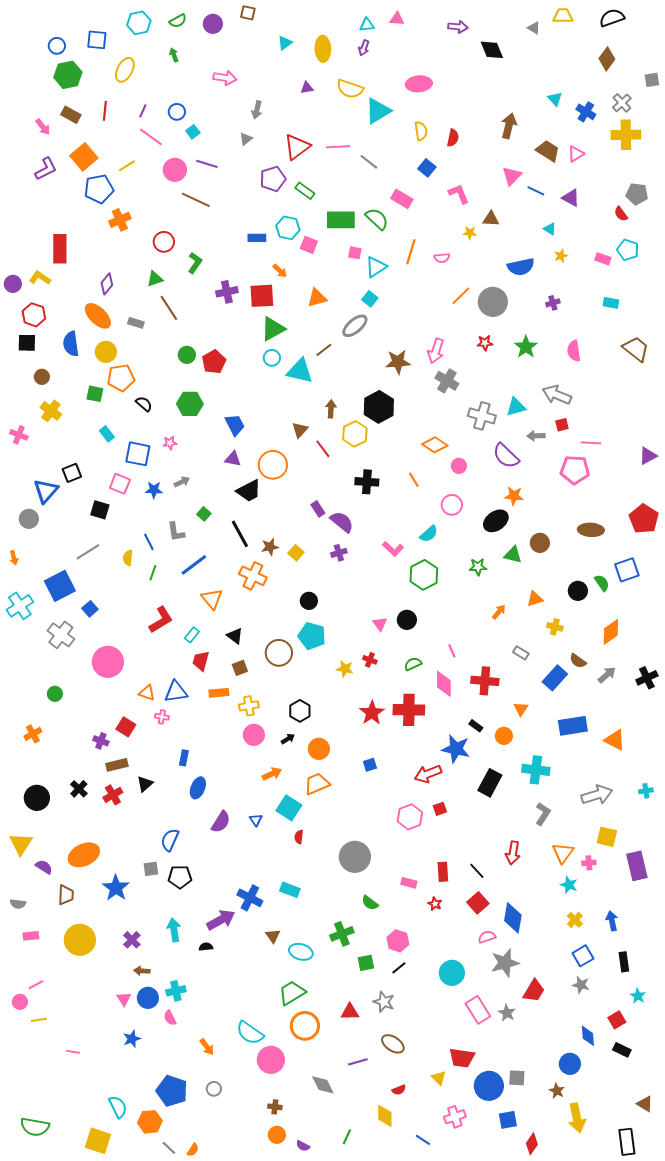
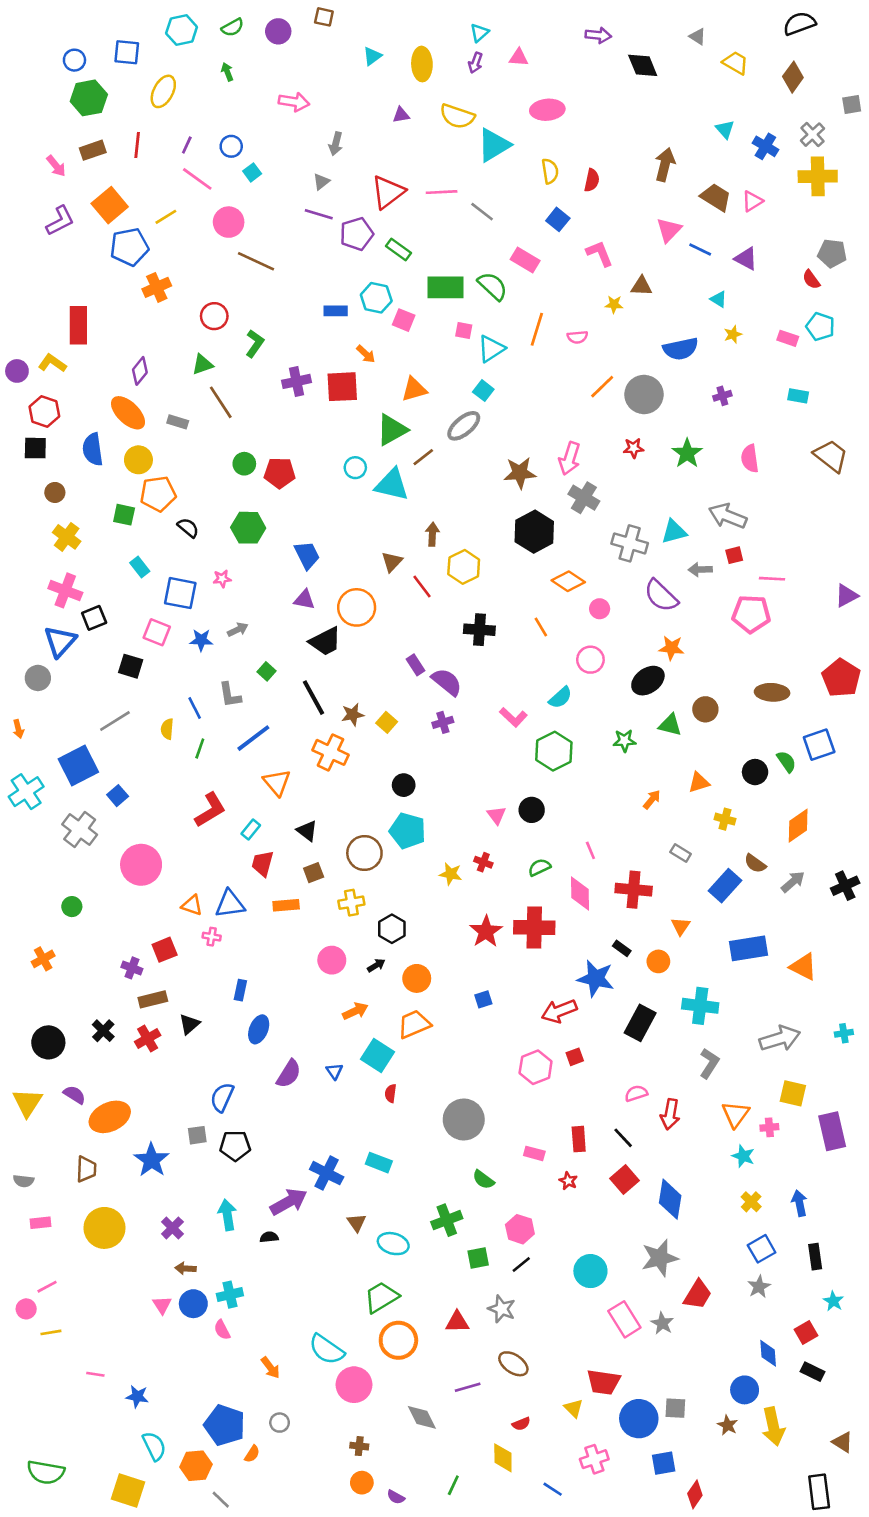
yellow trapezoid: (563, 16) -> (735, 63), moved, turned 30
pink triangle: (397, 19) -> (519, 57), moved
cyan triangle: (367, 25) -> (479, 33), turned -35
brown rectangle: (71, 115) -> (93, 150), turned -48
purple line: (207, 164) -> (319, 214), moved
green triangle: (273, 329) -> (392, 430), moved
red pentagon: (214, 362) -> (280, 473), turned 30
black hexagon: (379, 407) -> (534, 532), moved
pink cross: (19, 435) -> (65, 590), moved, size x1.4
yellow cross: (249, 706) -> (351, 903), moved
red square: (126, 727) -> (165, 950), turned 36
purple semicircle: (44, 867) -> (74, 1095), moved
pink semicircle: (487, 937) -> (636, 1093), moved
gray star: (581, 985) -> (759, 1287), turned 30
blue star: (132, 1039) -> (137, 1396), moved, turned 30
yellow arrow: (577, 1118) -> (773, 1426), moved
orange semicircle: (193, 1150) -> (252, 1454), moved

